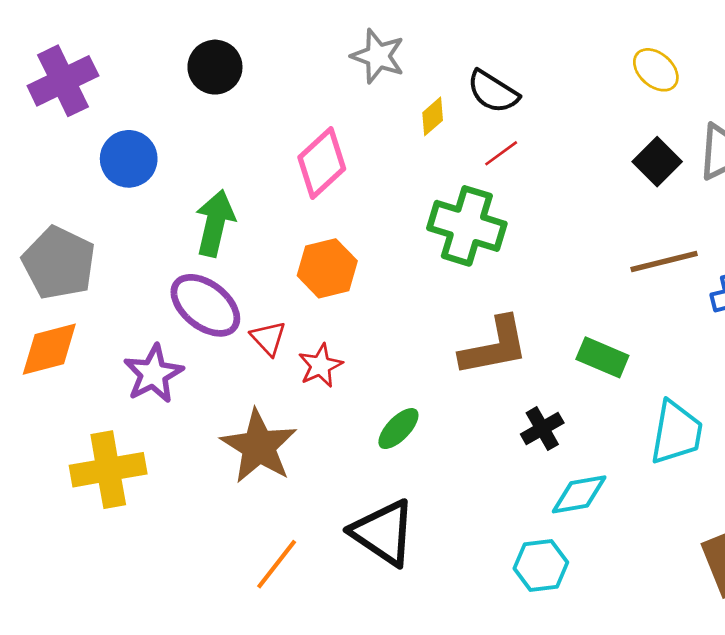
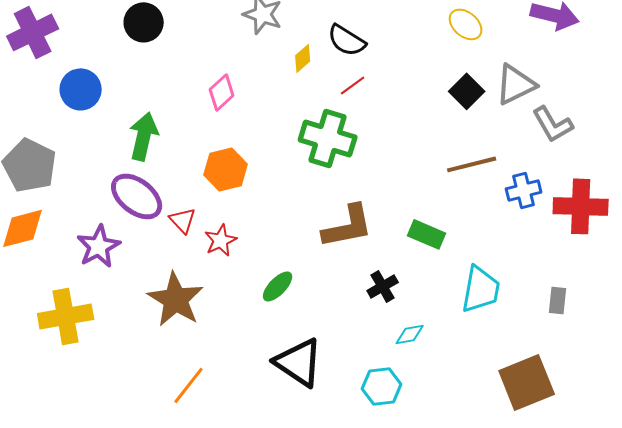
pink diamond: (322, 163) -> (222, 92), size x0.7
cyan diamond: (579, 494) -> (410, 334), size x0.7
black triangle: (383, 533) -> (299, 362), moved

